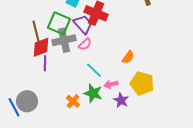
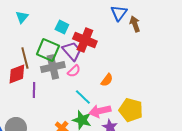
red diamond: (41, 47) -> (17, 74), moved
orange semicircle: (128, 57) -> (107, 80), moved
pink arrow: (111, 84) -> (100, 111), size x1.5

